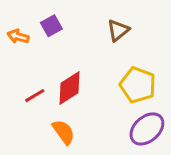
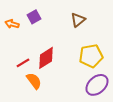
yellow pentagon: (138, 85) -> (91, 56), turned -30
orange semicircle: (64, 132) -> (34, 81), moved

